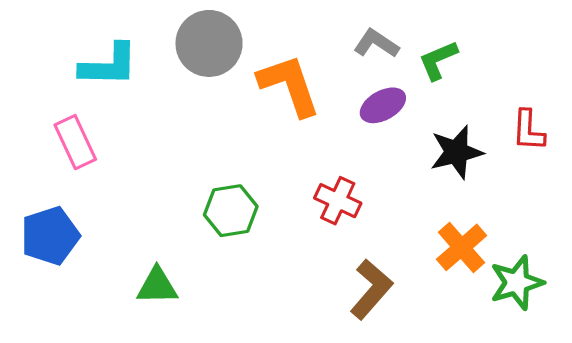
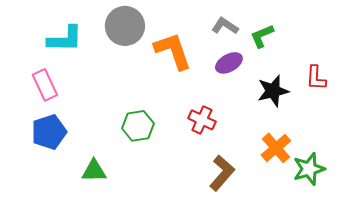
blue pentagon: (50, 236) -> (49, 132), moved

